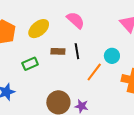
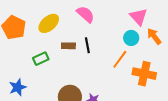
cyan circle: (112, 56) -> (131, 38), moved
orange line: (94, 72) -> (120, 59), moved

